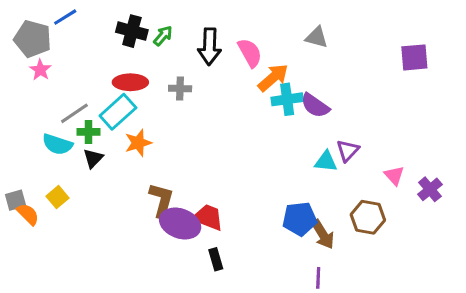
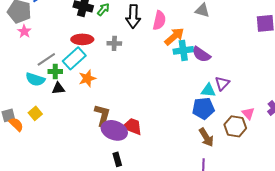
pink semicircle: (250, 53) -> (159, 20), turned 42
black triangle: (93, 158) -> (58, 88), turned 40
pink triangle: (394, 175) -> (248, 113), moved
blue pentagon: (300, 219) -> (203, 108), moved
black rectangle: (216, 259) -> (117, 159), moved

